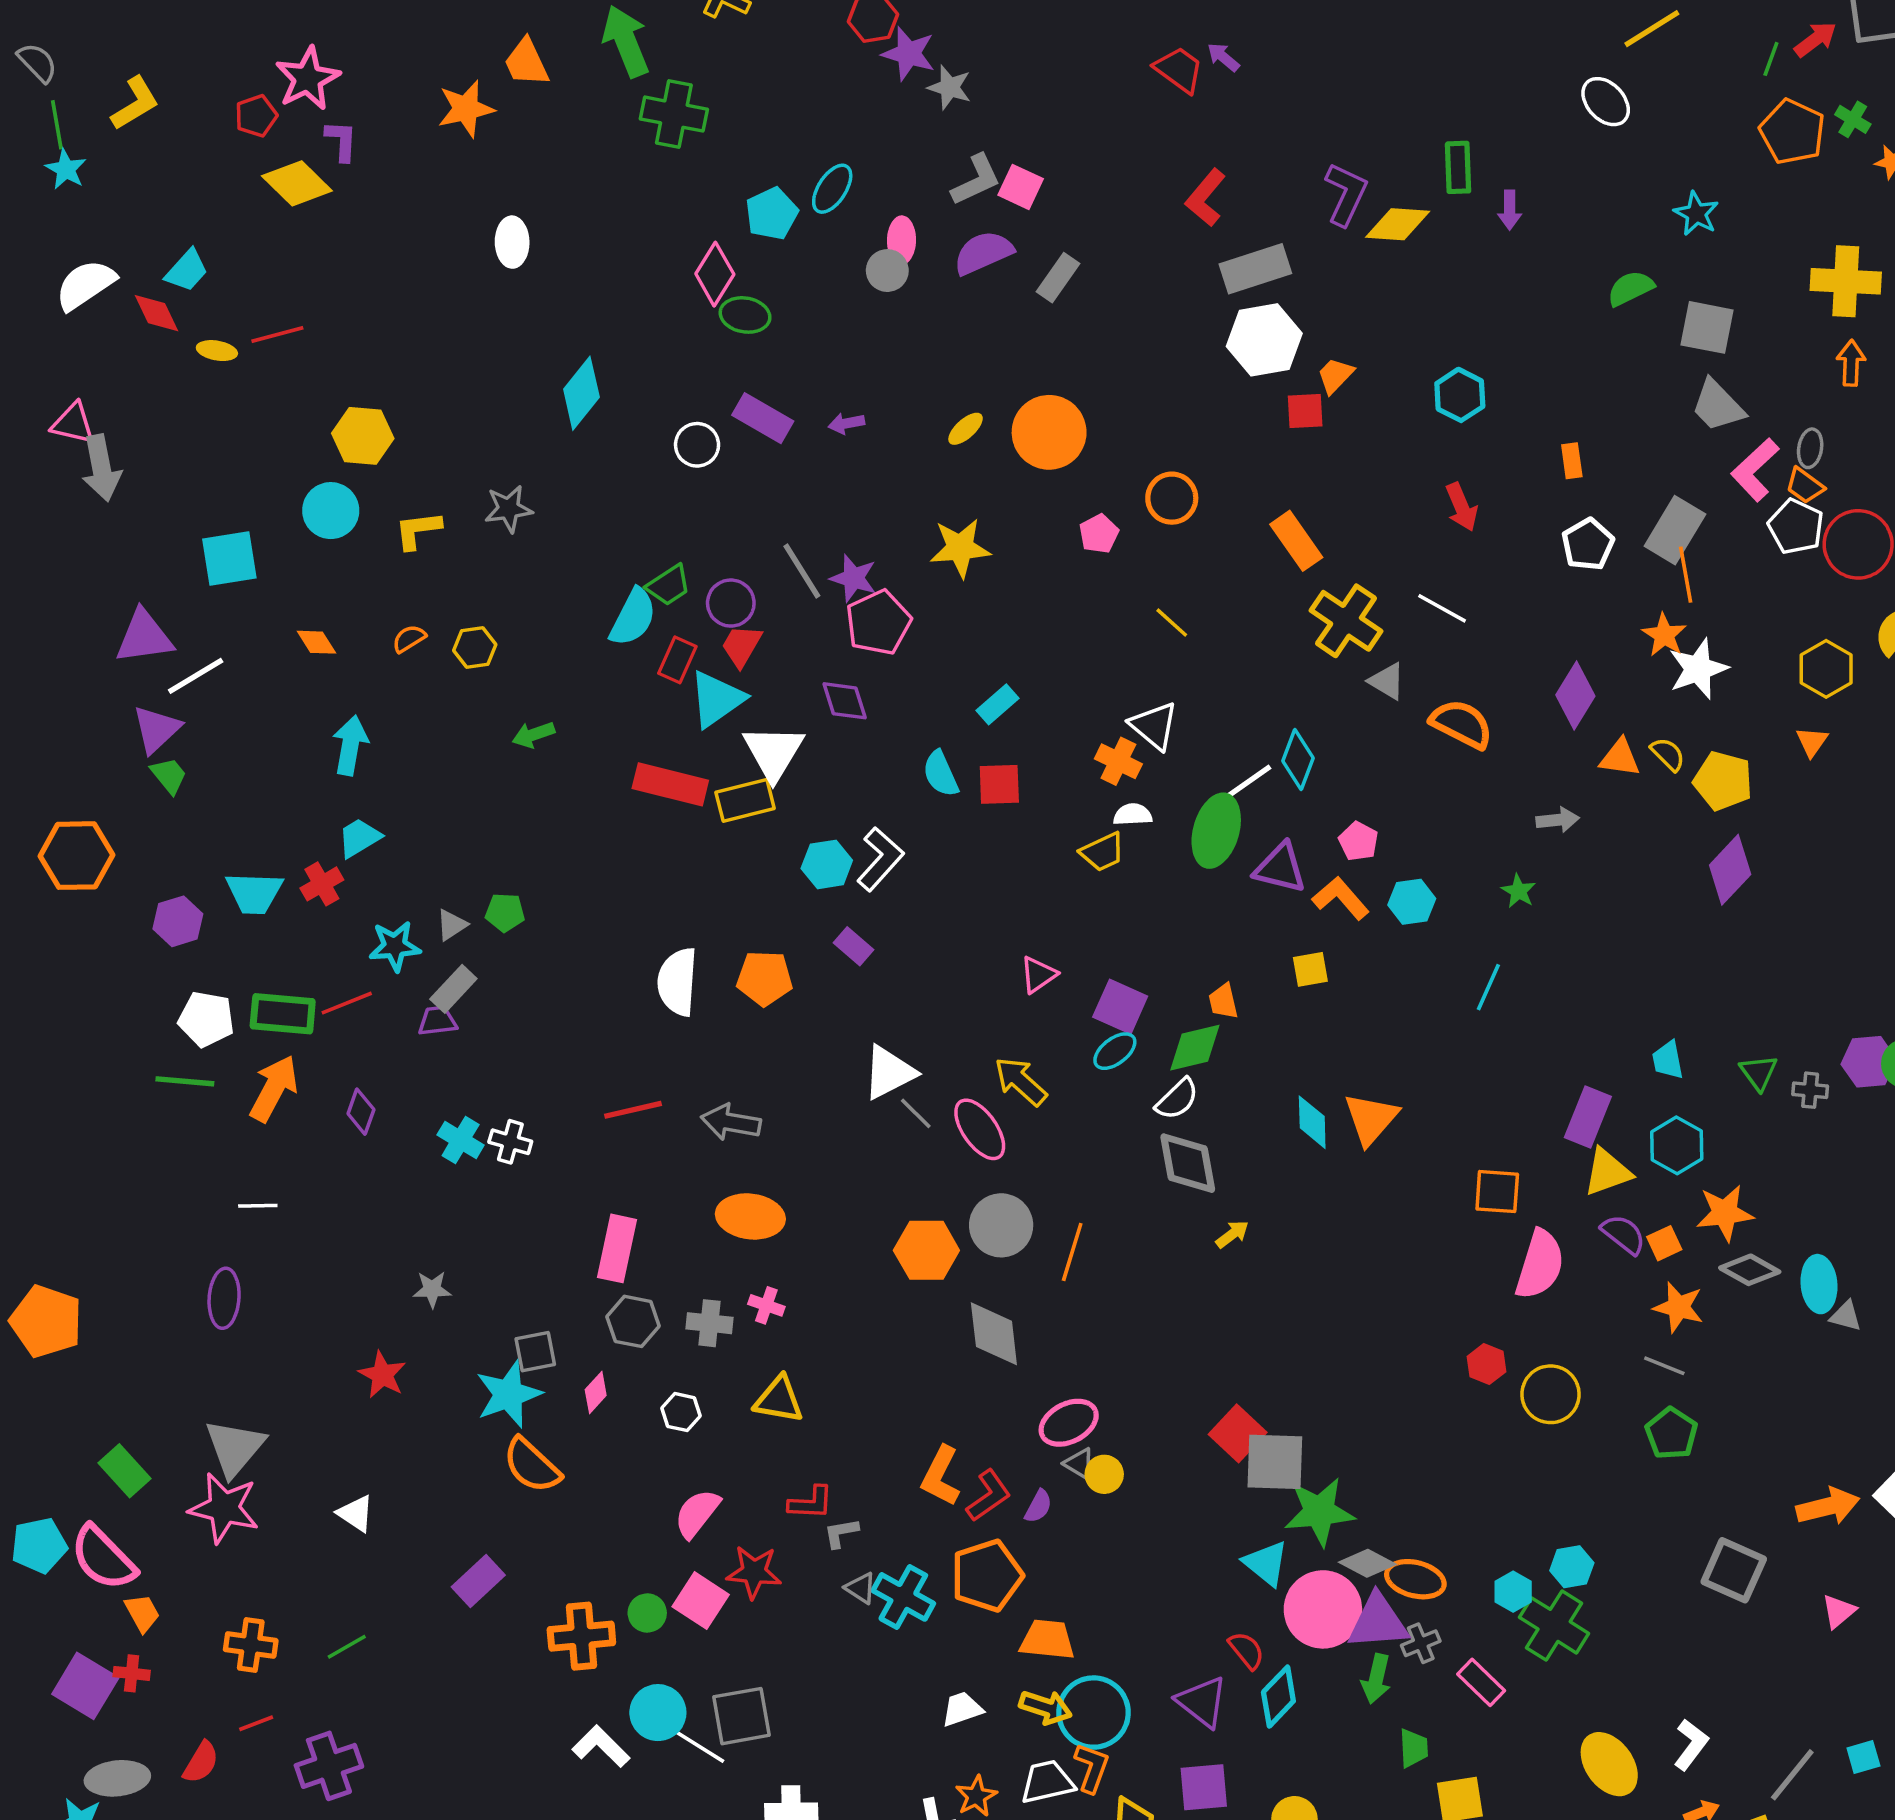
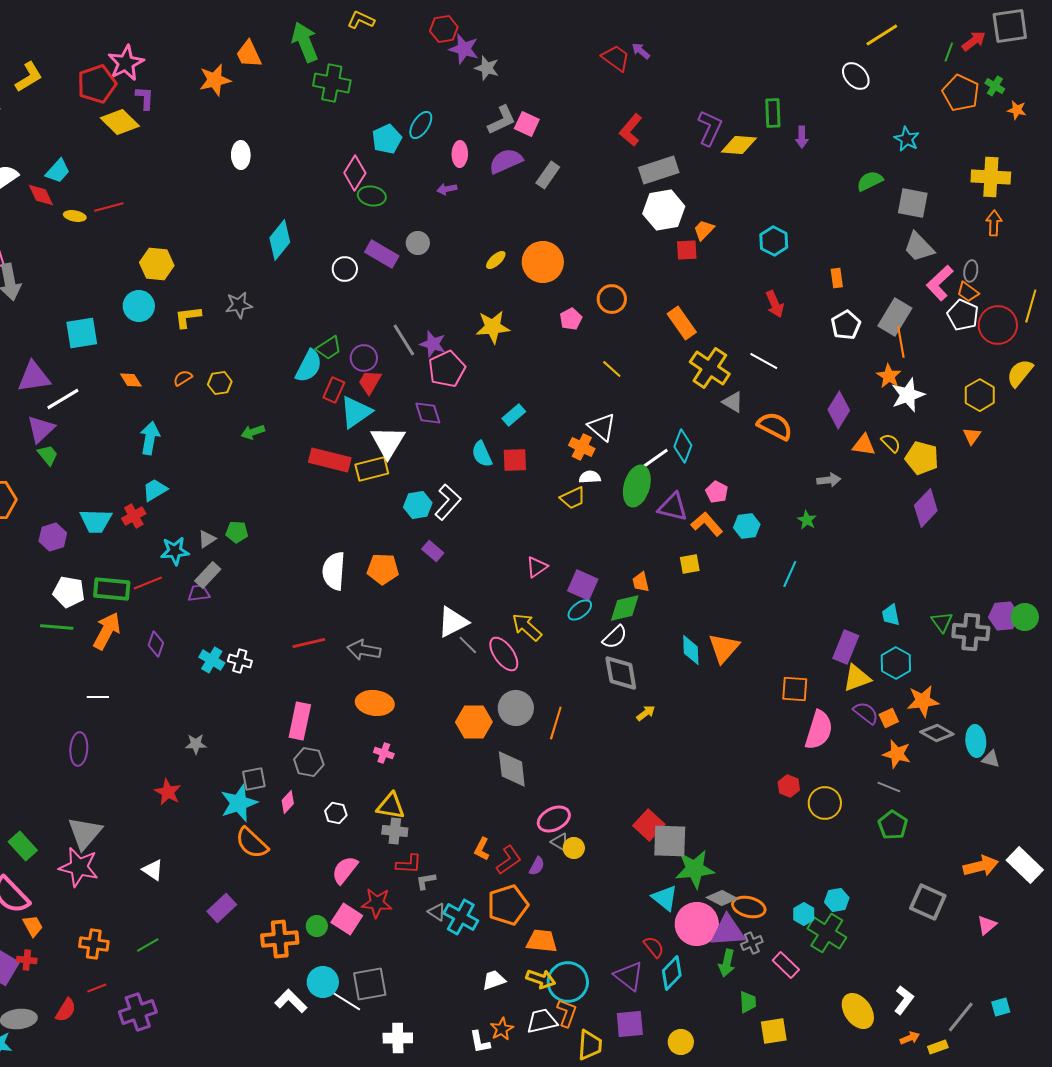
red pentagon: (256, 116) -> (97, 84), size x1.6
gray circle: (887, 271) -> (418, 243), moved
purple arrow: (846, 423) -> (447, 189), moved
gray cross: (1810, 1090) -> (971, 632), size x1.8
gray cross: (709, 1323) -> (395, 831), moved
orange L-shape: (941, 1476) -> (482, 849), size x0.7

